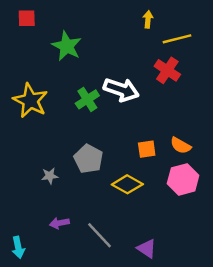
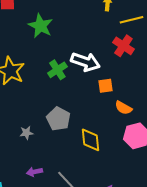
orange semicircle: (181, 146) -> (123, 108), moved
orange square: (147, 149) -> (105, 86), moved
yellow diamond: (127, 184) -> (90, 140), turned 55

